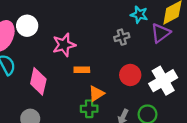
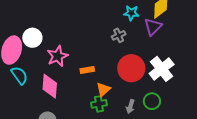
pink star: (64, 45) -> (58, 56), moved
red circle: (130, 75) -> (131, 68), size x1.4

